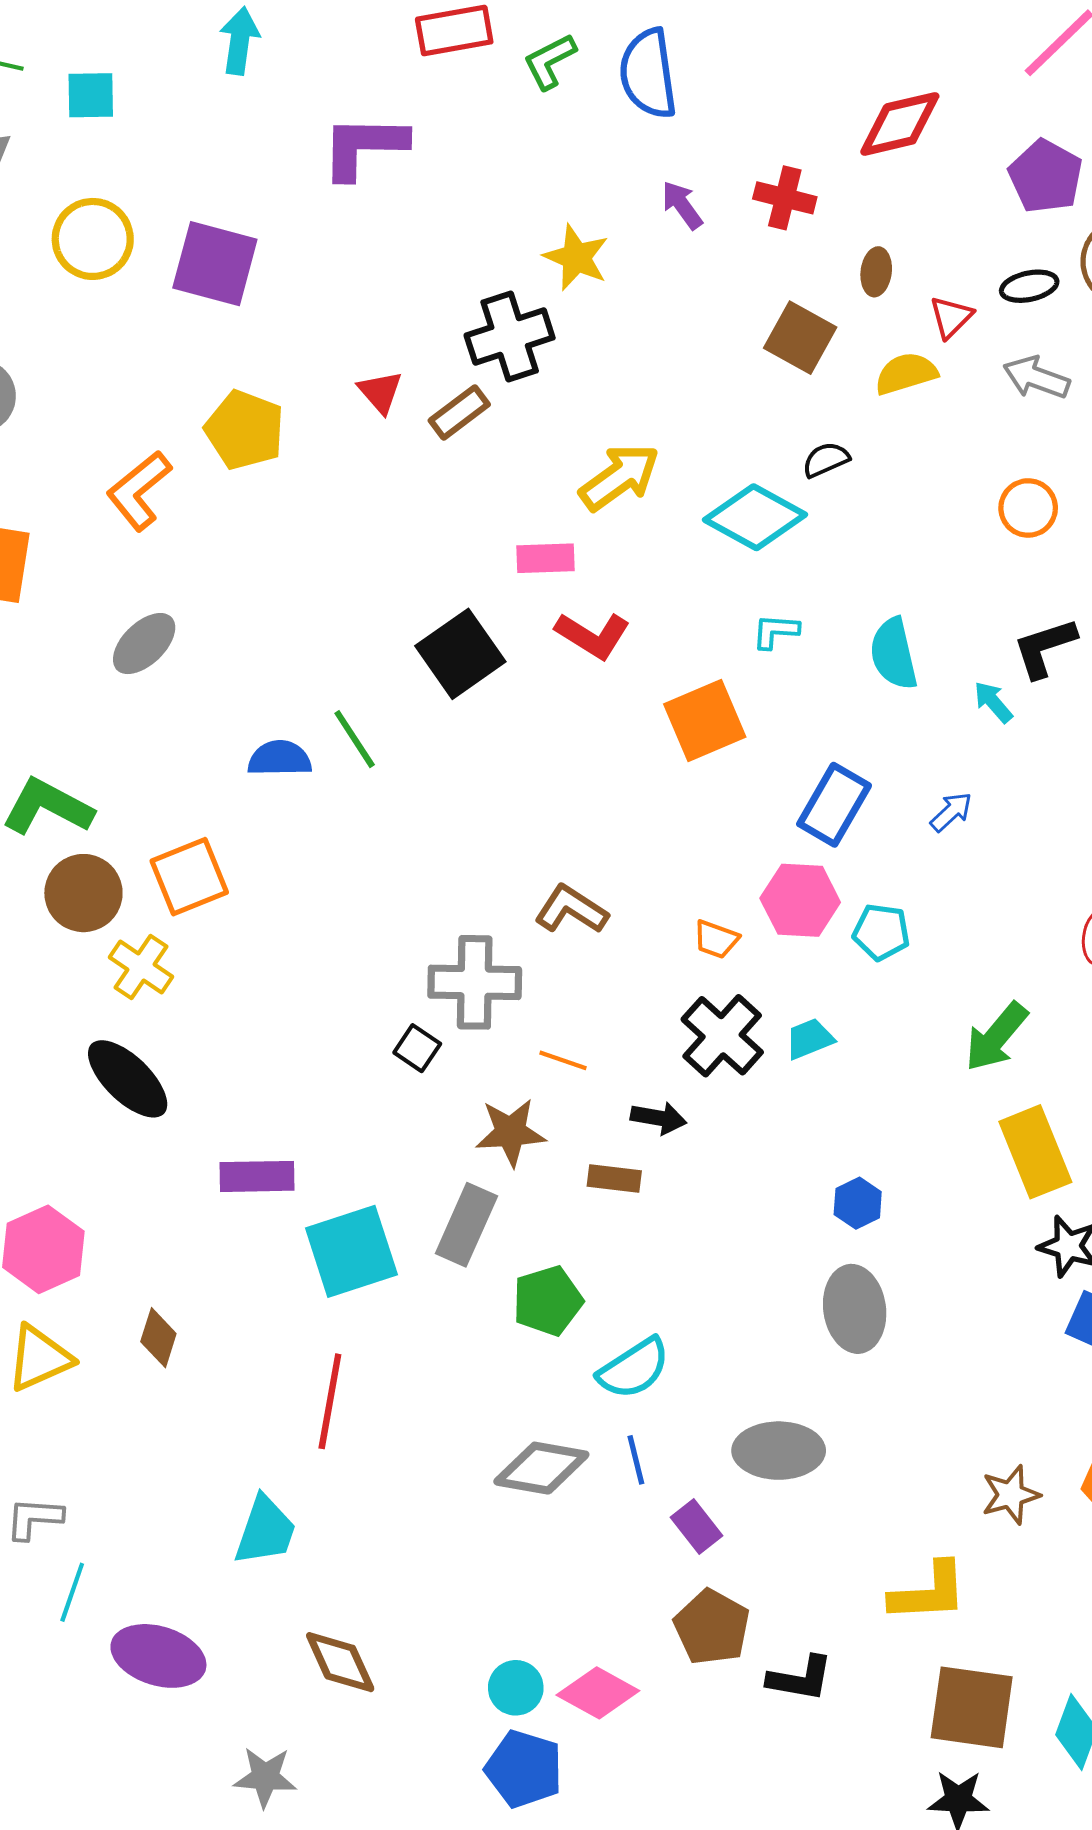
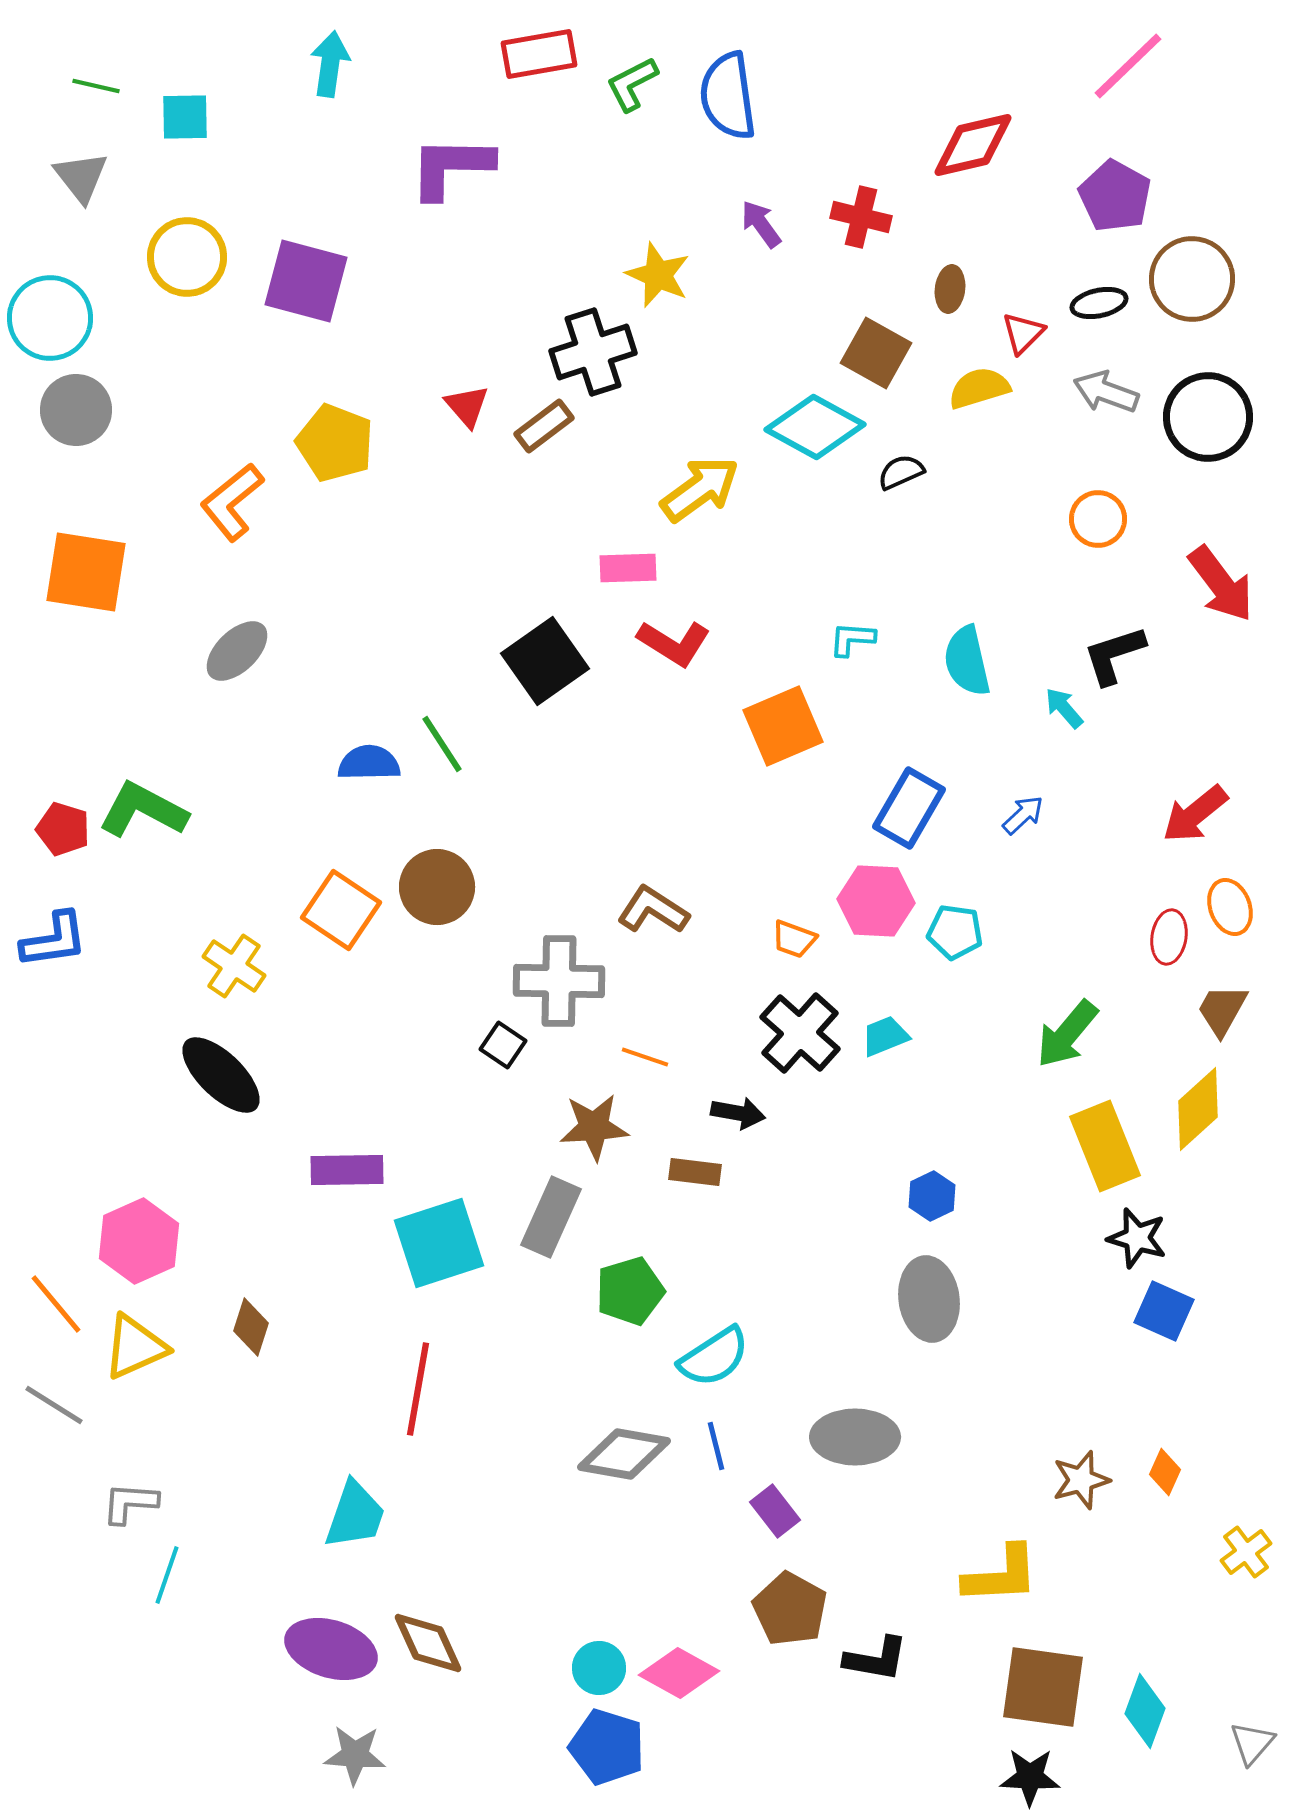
cyan diamond: (755, 517) -> (815, 427), moved
orange square: (189, 877) -> (341, 910), moved, turned -34
brown circle: (83, 893) -> (437, 887), moved
purple ellipse: (158, 1656) -> (331, 1649), moved

